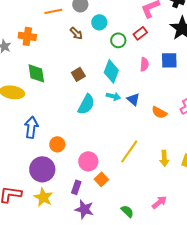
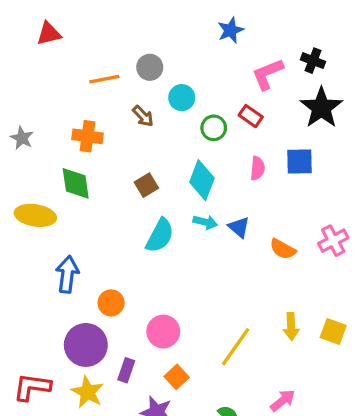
red rectangle: (140, 33) -> (251, 116), turned 72
orange cross: (27, 36) -> (88, 136), moved
yellow line: (129, 151) -> (236, 347), moved
orange square: (101, 179) -> (177, 377), moved
purple rectangle: (76, 187) -> (126, 370), moved

